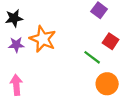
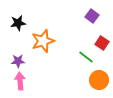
orange star: (43, 39) -> (43, 41), turned 30
purple star: (16, 45) -> (18, 61), moved

